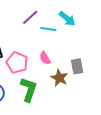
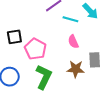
pink semicircle: (45, 58) -> (73, 42), moved
brown star: (59, 78) -> (76, 69), turned -30

